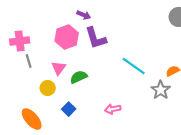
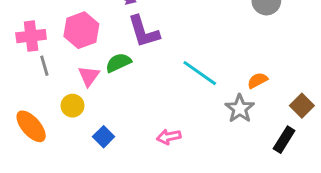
pink hexagon: (67, 37) -> (81, 30), moved
green semicircle: (79, 77) -> (118, 63), moved
orange ellipse: (32, 119) -> (31, 126), moved

